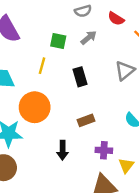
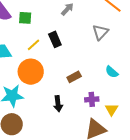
green square: (58, 41) -> (25, 18), moved
yellow line: (42, 66) -> (34, 45), moved, turned 40
black rectangle: (80, 77) -> (55, 39), moved

